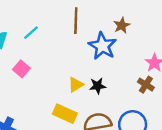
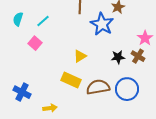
cyan line: (31, 33) -> (43, 21), moved
black star: (98, 86) -> (118, 57), moved

